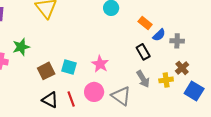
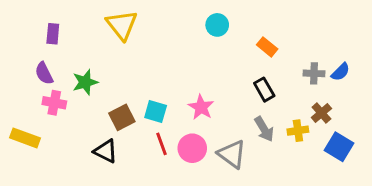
blue semicircle: (159, 35) -> (340, 72), moved
red line: (71, 99) -> (161, 144), moved
black triangle: (50, 100) -> (106, 151), moved

